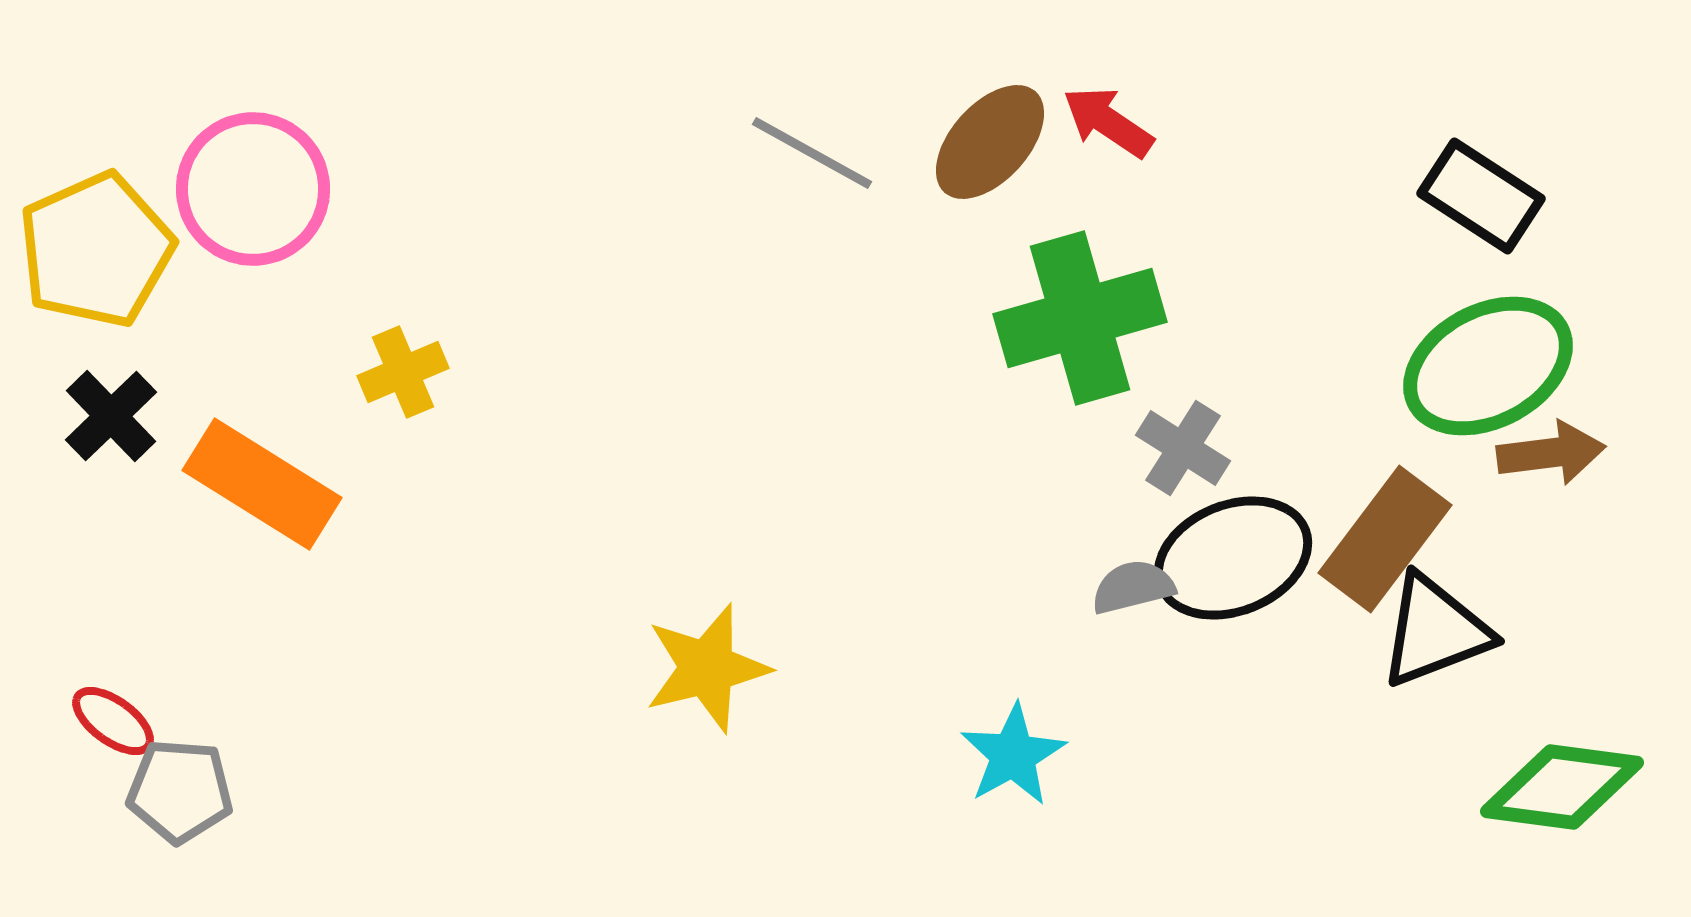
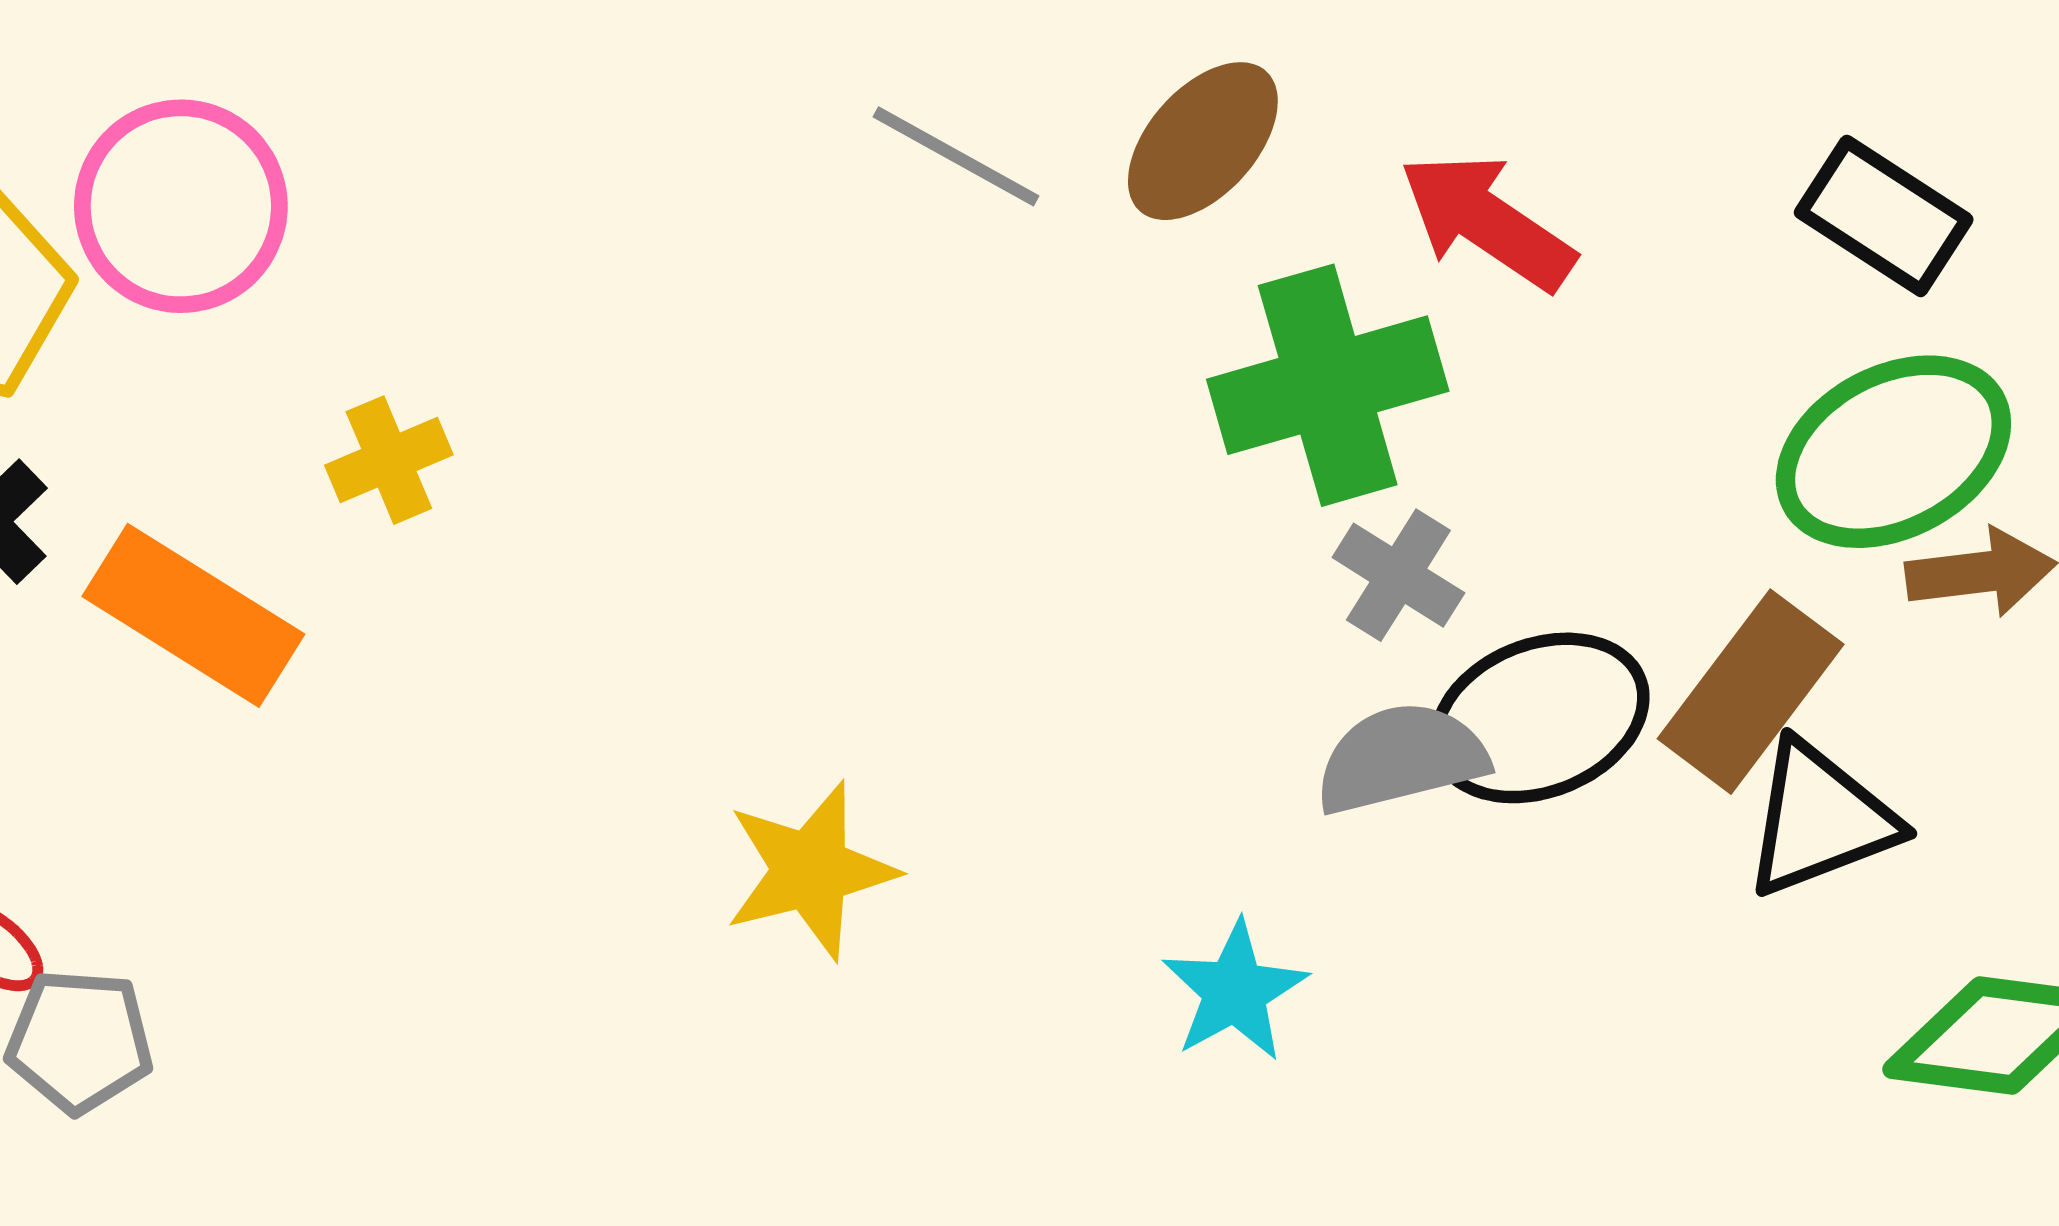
red arrow: (1108, 122) -> (1487, 222), moved, size x1.4
gray cross: (1183, 448) -> (1398, 575), moved
gray semicircle: (1133, 587) -> (1401, 758), size x1.5

